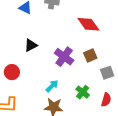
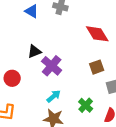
purple cross: (64, 57) -> (52, 66), moved

